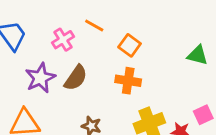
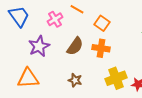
brown semicircle: (76, 78) -> (75, 46), moved

